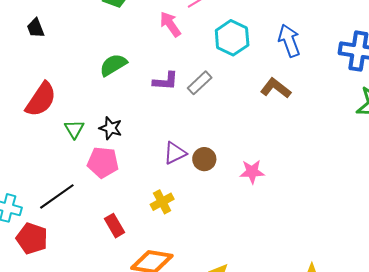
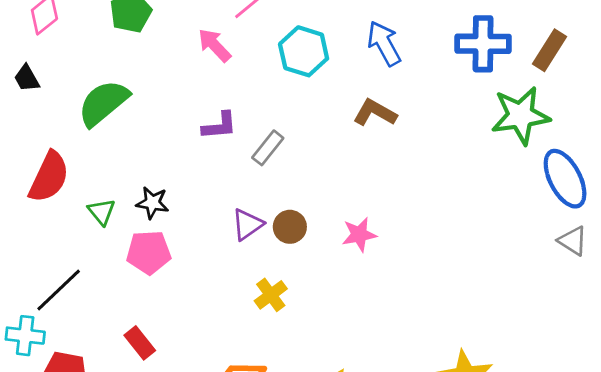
green semicircle: (113, 65) -> (103, 103), moved, size x1.4
gray rectangle: (200, 83) -> (268, 148), moved
black line: (57, 196) -> (59, 290), moved
yellow cross: (162, 202) -> (271, 295), moved
red rectangle: (114, 226) -> (140, 343), moved

